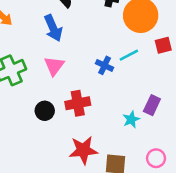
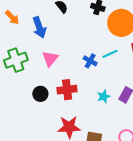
blue arrow: (53, 28) -> (39, 27), moved
cyan star: (131, 119) -> (103, 96), moved

